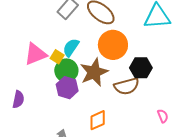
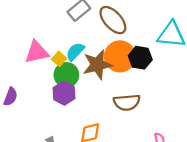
black hexagon: (141, 68) -> (140, 58), moved
brown star: (94, 72) -> (97, 65), moved

